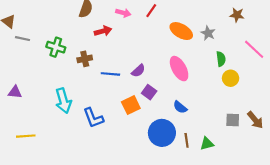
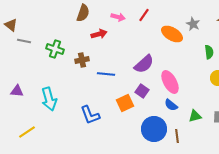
gray star: (208, 33) -> (193, 24), moved
green semicircle: (221, 59) -> (209, 52), moved
pink ellipse: (179, 69) -> (170, 82), moved
purple semicircle: (138, 71) -> (144, 64), moved, size x1.5
cyan arrow: (63, 101) -> (49, 99), moved
yellow line: (26, 136) -> (27, 132), turned -30
green triangle: (207, 144) -> (195, 116), moved

